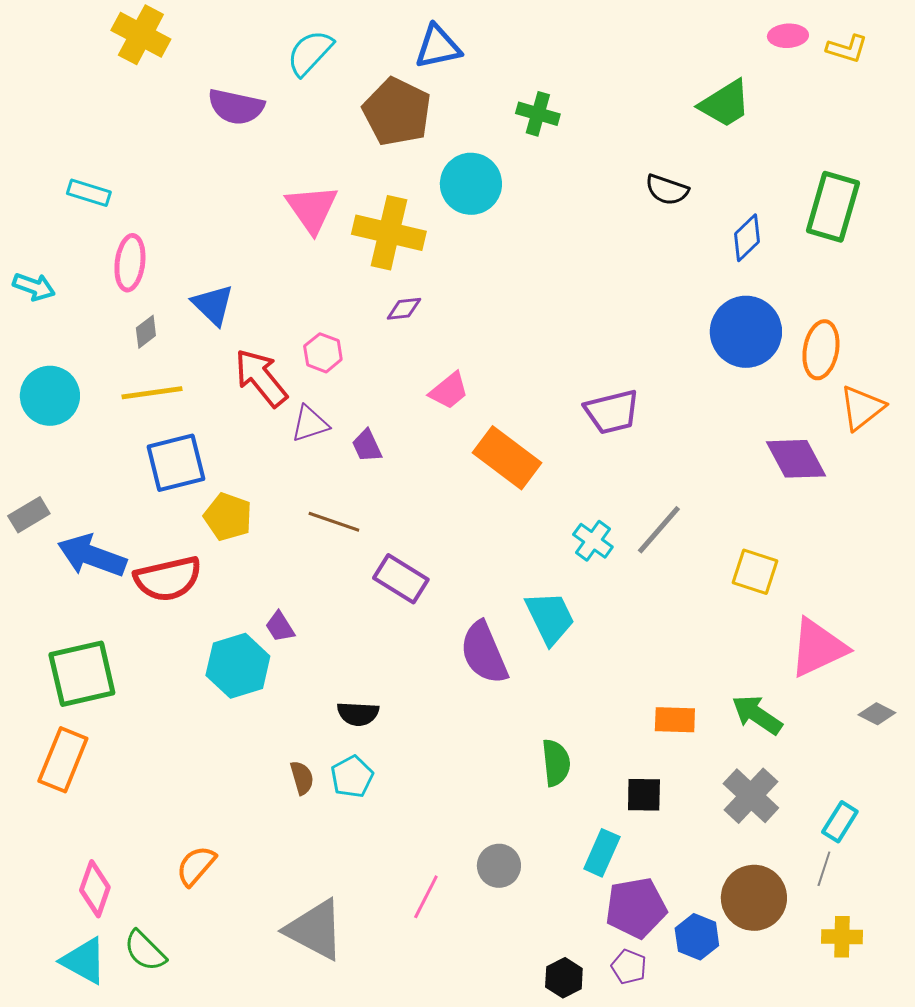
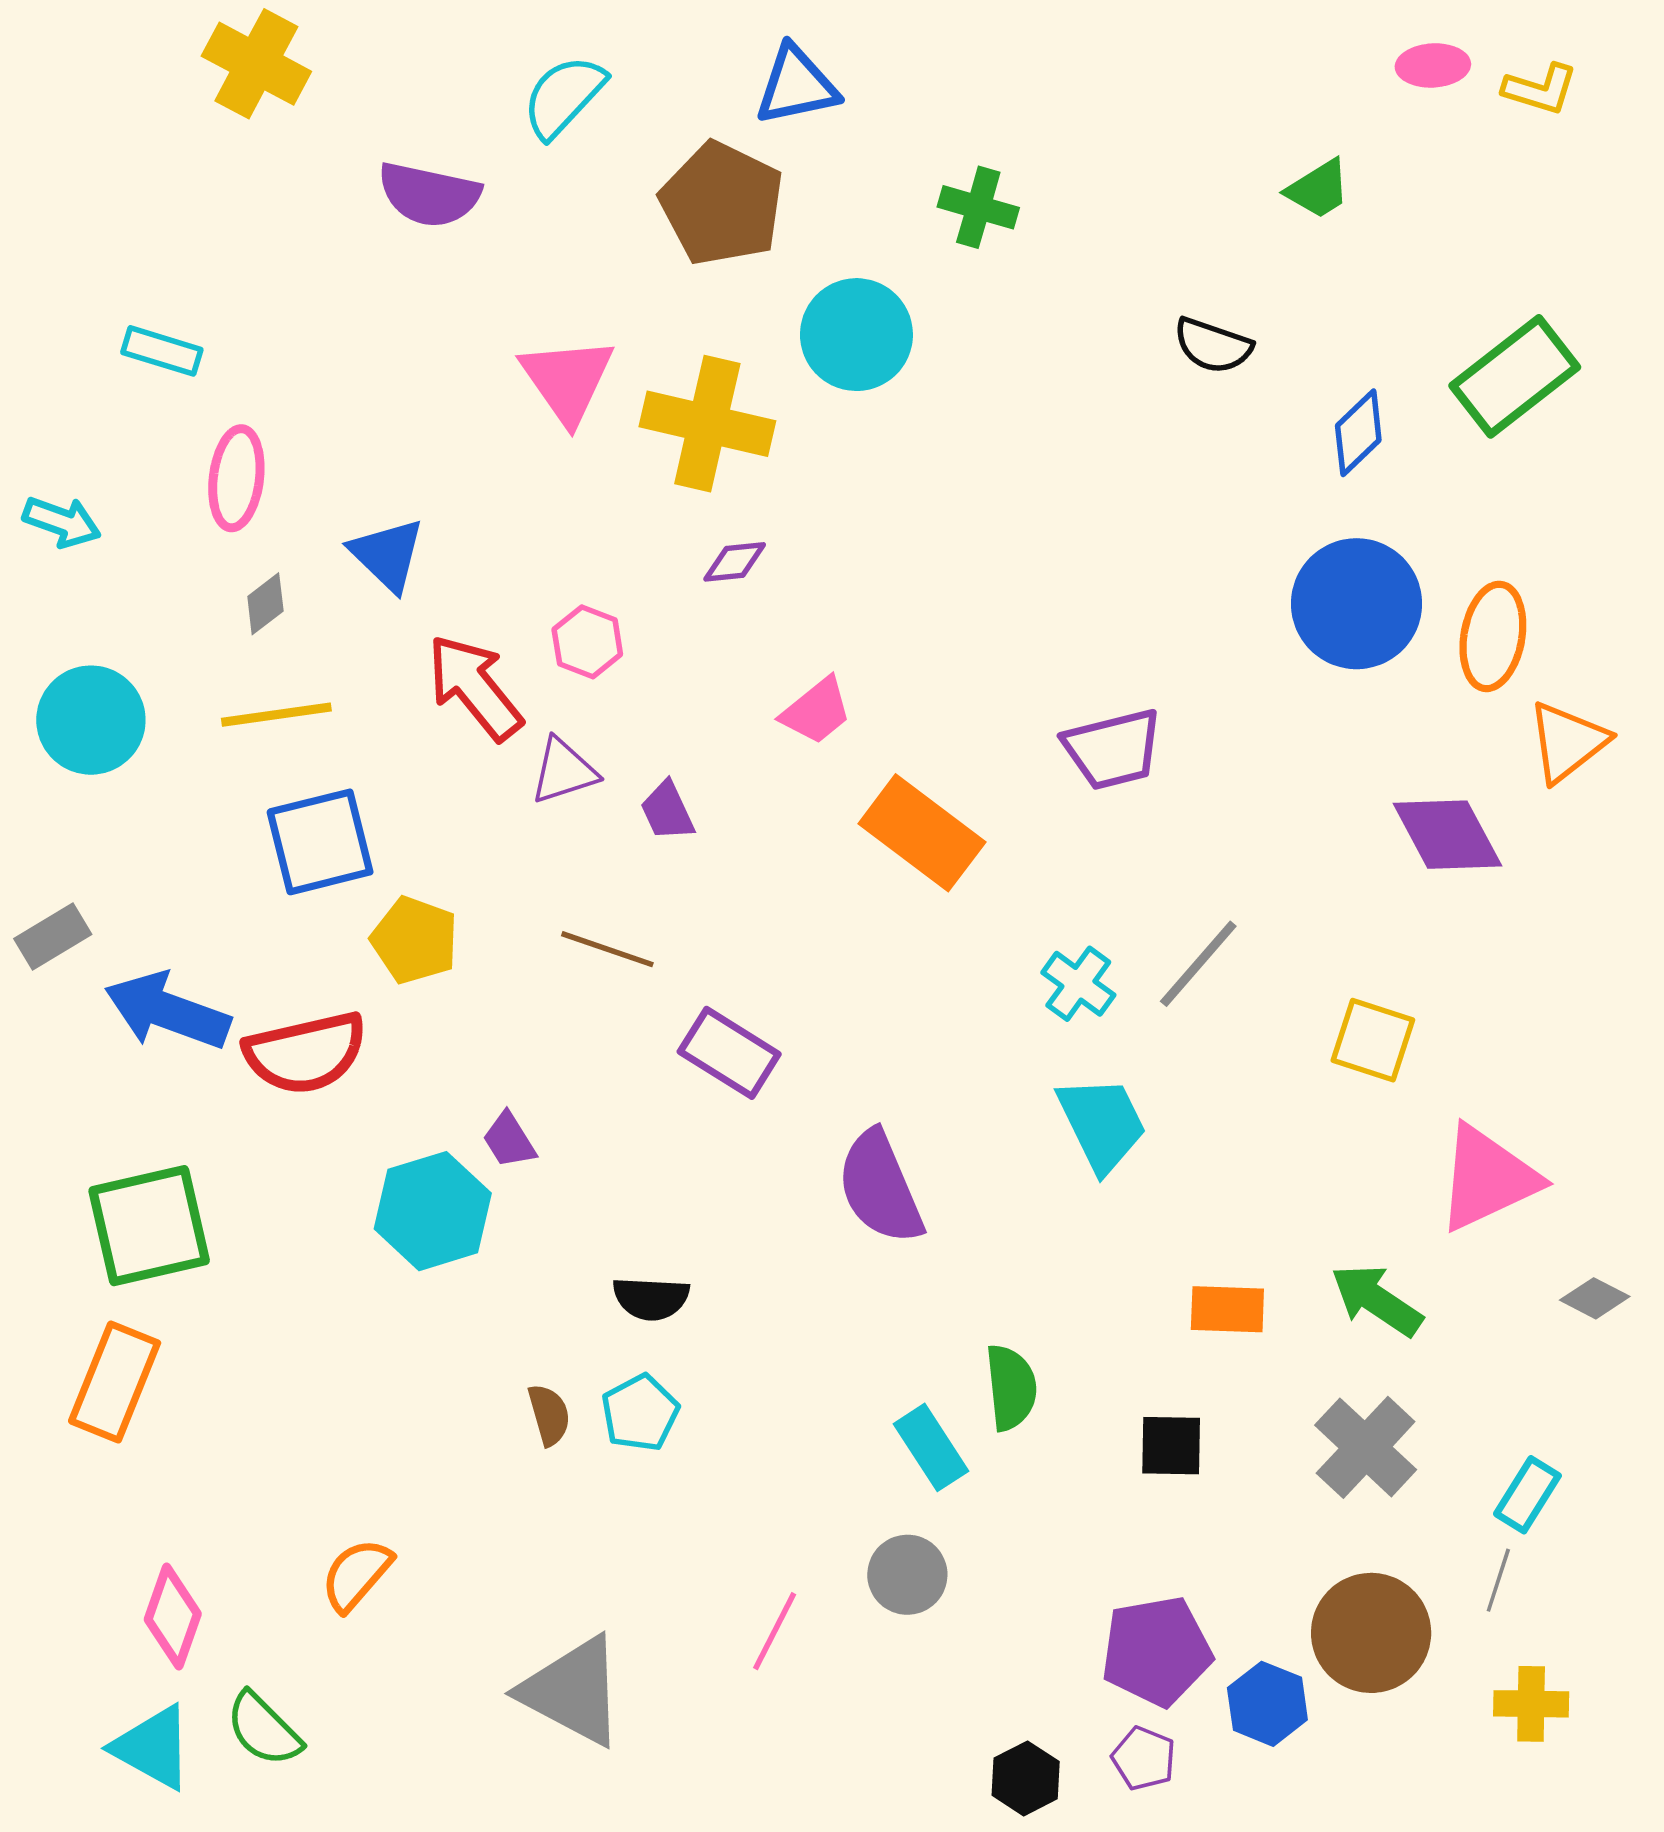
green trapezoid: (725, 104) -> (1318, 189), size x0.7
green rectangle: (833, 207) -> (1515, 376), turned 36
cyan trapezoid: (550, 618) -> (1102, 1124), moved
cyan rectangle: (602, 853) -> (931, 1447), moved, turned -57

